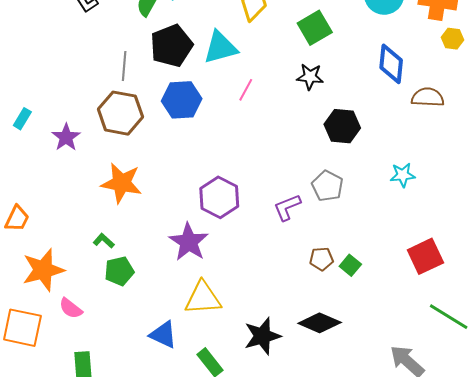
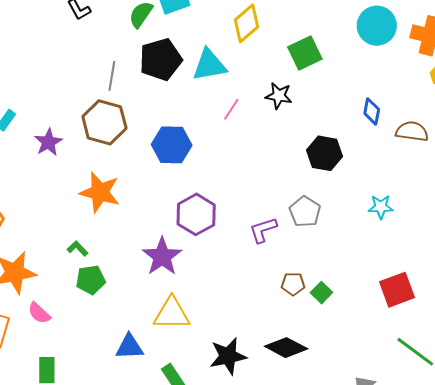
blue diamond: (391, 64) -> (372, 112), moved, size x0.7
black star: (310, 77) -> (279, 96), moved
blue hexagon: (182, 100) -> (172, 145), moved
blue triangle: (163, 335) -> (129, 347), turned -32

